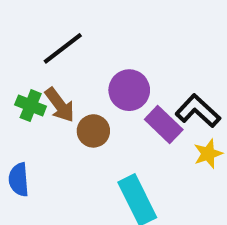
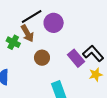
purple circle: (129, 90) -> (54, 23), moved
brown arrow: (60, 105) -> (27, 33), moved

